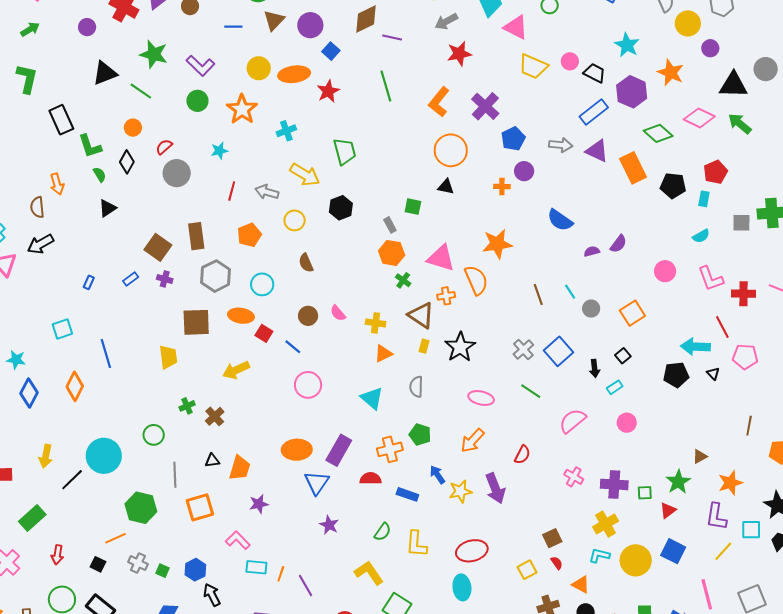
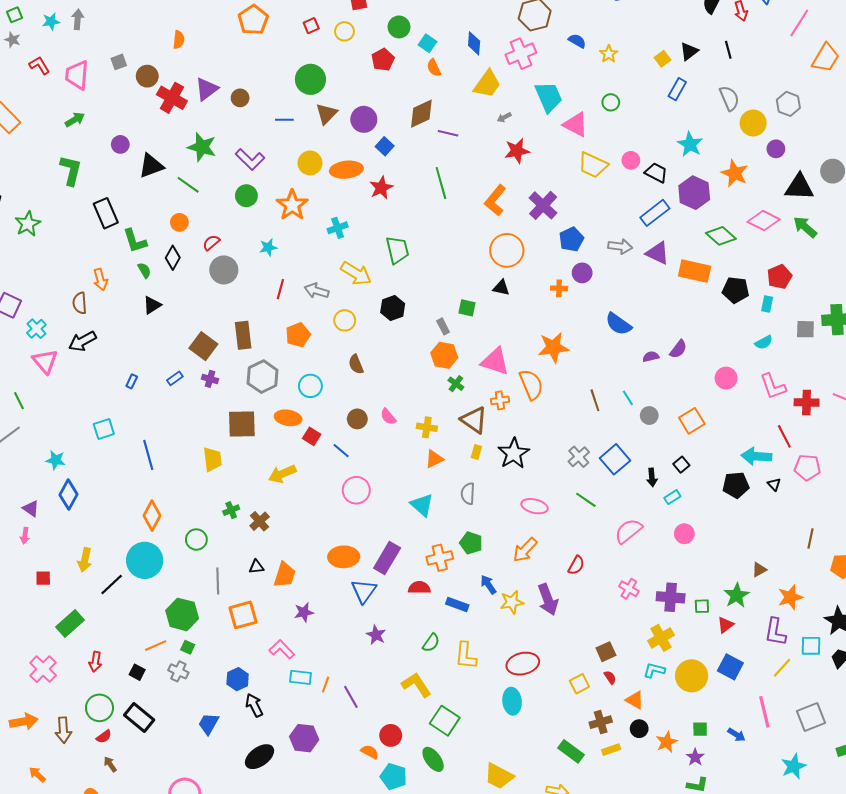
gray arrow: (446, 21) -> (504, 117), size x0.6
purple circle: (87, 27) -> (120, 144), moved
orange rectangle: (633, 168) -> (695, 271), turned -52
orange diamond: (75, 386) -> (152, 516), moved
green square: (162, 571) -> (188, 647), moved

